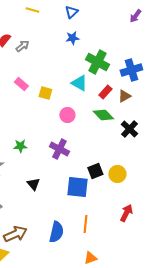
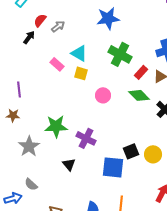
blue star: (72, 38) -> (108, 18), size x1.6
green cross: (97, 62) -> (120, 54), moved
cyan triangle: (79, 83) -> (79, 53), moved
green star: (20, 146) -> (56, 126), size x1.6
purple cross: (59, 149) -> (86, 138), moved

